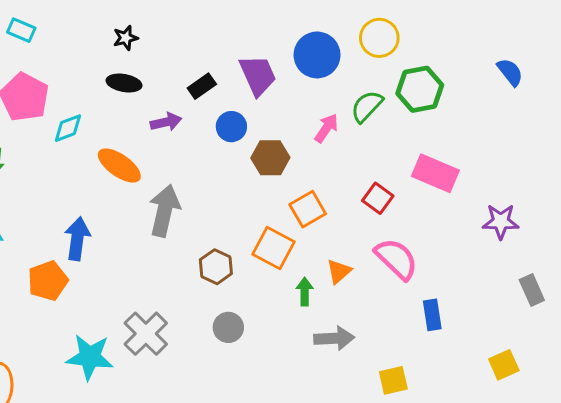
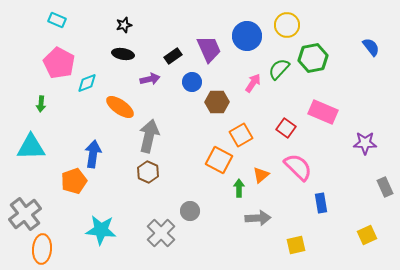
brown hexagon: (216, 267) -> (148, 172), moved
gray cross: (146, 334) -> (161, 233), moved

